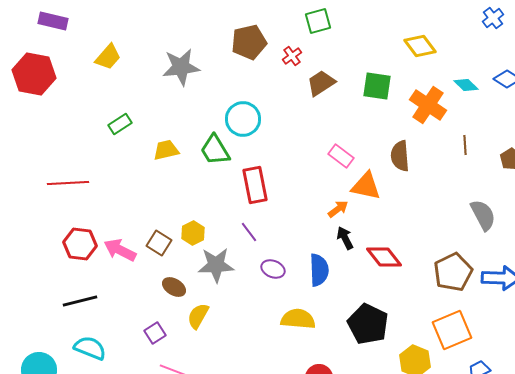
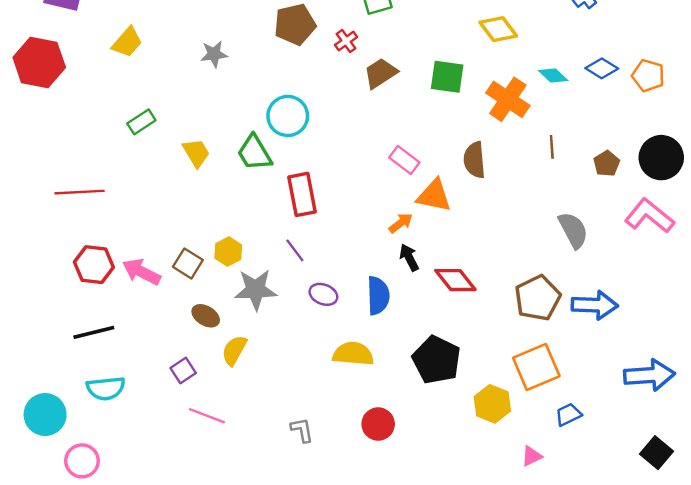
gray star: (181, 67) -> (214, 54), size x0.6
yellow trapezoid: (166, 150) -> (196, 153), turned 72
cyan semicircle: (90, 348) -> (106, 388), turned 152

